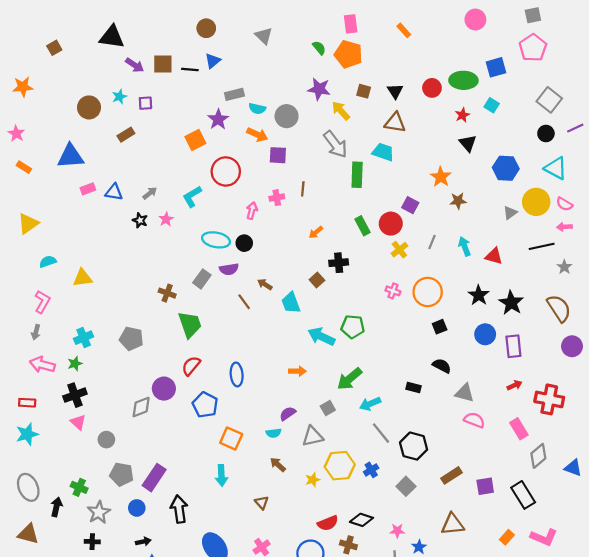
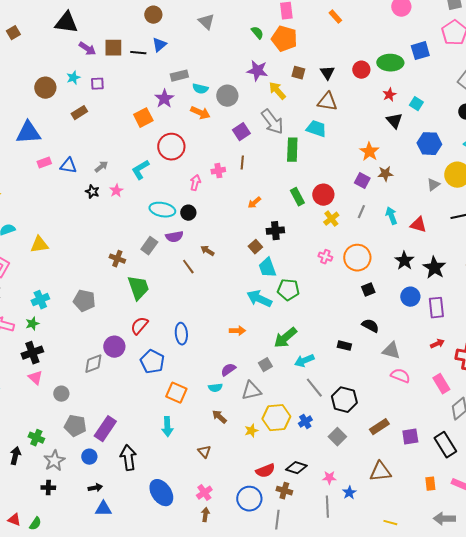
cyan square: (492, 105) -> (416, 104), moved
purple square: (278, 155) -> (241, 132), moved, turned -36
purple square: (410, 205) -> (362, 181), moved
cyan trapezoid: (291, 303) -> (267, 268), moved
orange rectangle: (507, 537) -> (430, 484), turned -48

